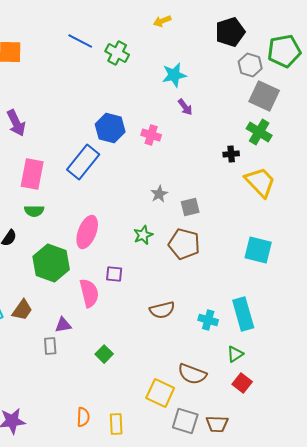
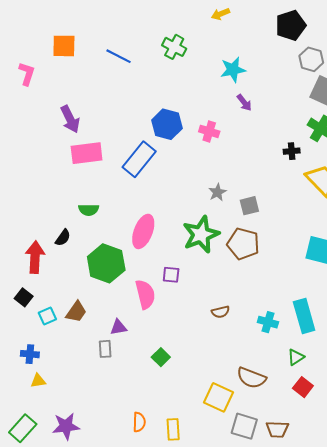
blue line: (80, 41) -> (119, 56), moved
pink rectangle: (32, 174) -> (87, 153), moved, turned 72
green star: (143, 235) -> (201, 235), size x1.8
brown semicircle: (162, 310) -> (221, 312), size x0.7

